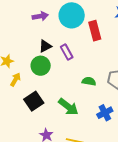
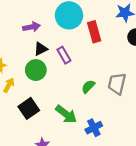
purple arrow: (40, 16) -> (32, 27), moved
green semicircle: (89, 81) -> (88, 87), turned -56
blue cross: (105, 113) -> (94, 128), moved

